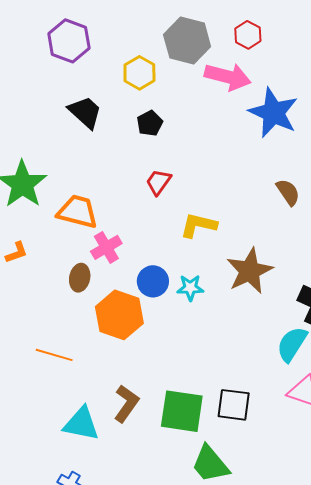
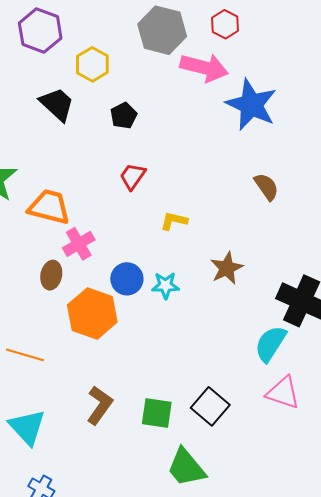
yellow hexagon: (139, 73) -> (92, 64), moved
yellow L-shape: (198, 225) -> (174, 221), size x0.7
brown star: (250, 271) -> (227, 268), size x0.7
black square: (234, 405) -> (210, 406), turned 33
green square: (182, 411) -> (157, 413), size x0.7
cyan triangle: (81, 424) -> (27, 427), moved, turned 36

